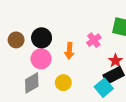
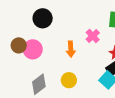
black circle: (42, 38) -> (43, 18), moved
pink circle: (41, 59) -> (33, 49), moved

